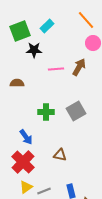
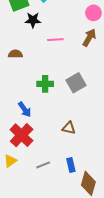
brown arrow: (79, 67) -> (89, 38), moved
brown triangle: (60, 155) -> (69, 128), moved
yellow triangle: (26, 187) -> (10, 161), moved

